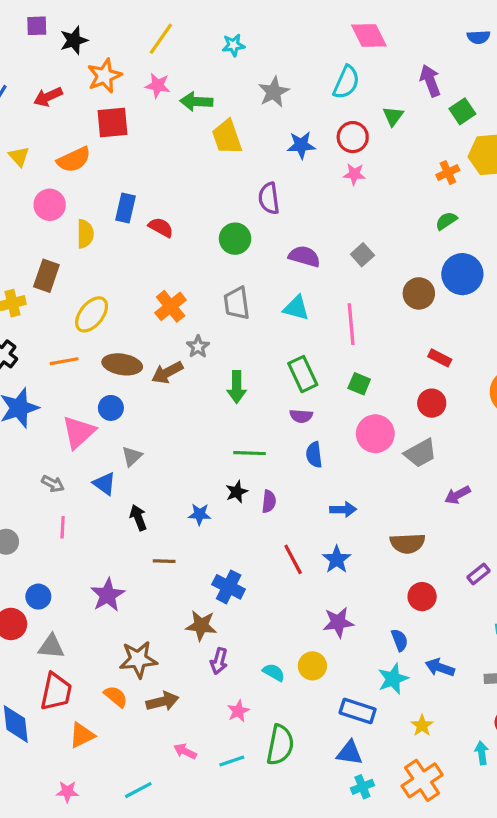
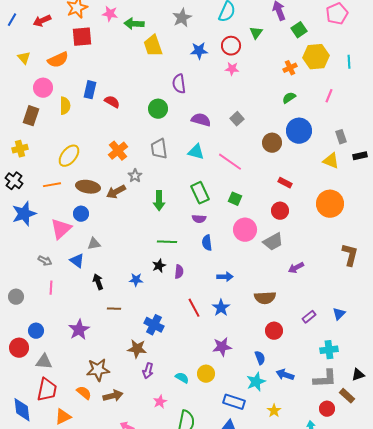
brown rectangle: (46, 276) -> (31, 116), moved
pink line: (351, 324) -> (230, 162), turned -50
gray triangle: (132, 456) -> (94, 244), turned 32

